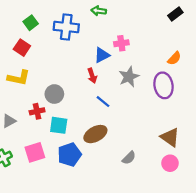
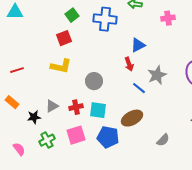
pink cross: (121, 43) -> (168, 18), moved
red square: (22, 48) -> (64, 38), turned 35
gray star: (129, 77) -> (157, 75), moved
red cross: (37, 111) -> (76, 107), moved
blue pentagon: (69, 155) -> (108, 137), turned 30

